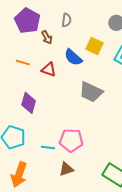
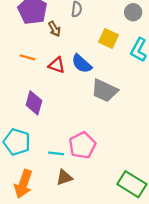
blue semicircle: (73, 57) -> (82, 64), moved
pink pentagon: (71, 140) -> (82, 145), turned -30
brown triangle: (66, 169) -> (64, 177), moved

